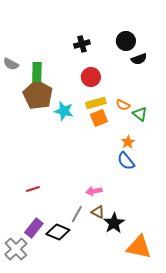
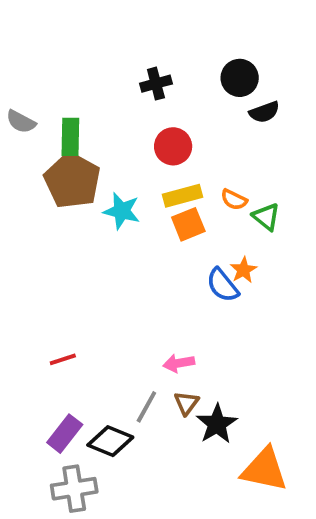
blue semicircle: (126, 161) -> (223, 285), moved
brown triangle: (98, 212) -> (186, 403), turned 40
gray cross: (16, 249) -> (74, 489), moved, turned 35

